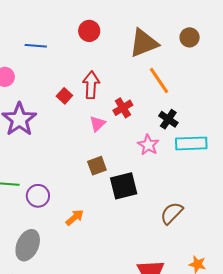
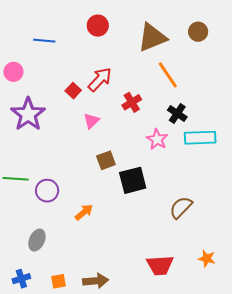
red arrow: (91, 85) -> (100, 79), turned 40
pink triangle: (97, 124) -> (91, 121), moved
gray ellipse: (28, 245) -> (37, 240), size x0.7

